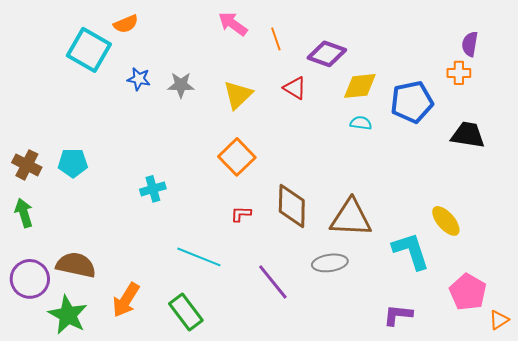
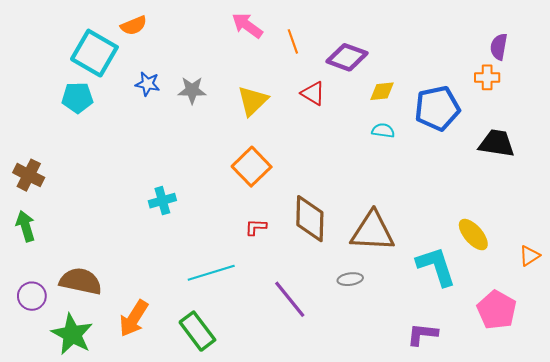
yellow diamond: (360, 86) -> (382, 91), size x0.7
cyan pentagon: (73, 163) -> (77, 98), moved
cyan line: (199, 257) -> (211, 273), turned -39
gray ellipse: (330, 263) -> (350, 279), size x0.7
purple circle: (30, 279) -> (32, 296), size x0.7
orange triangle: (499, 320) -> (530, 256), moved

